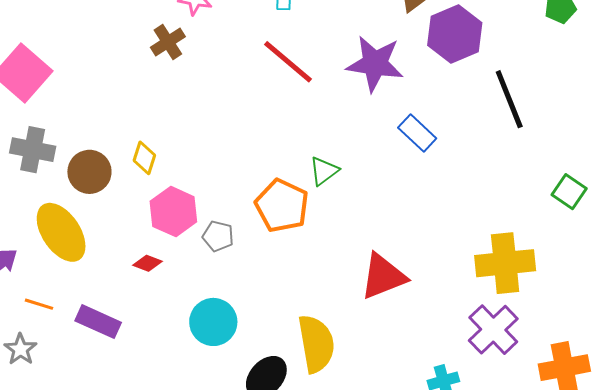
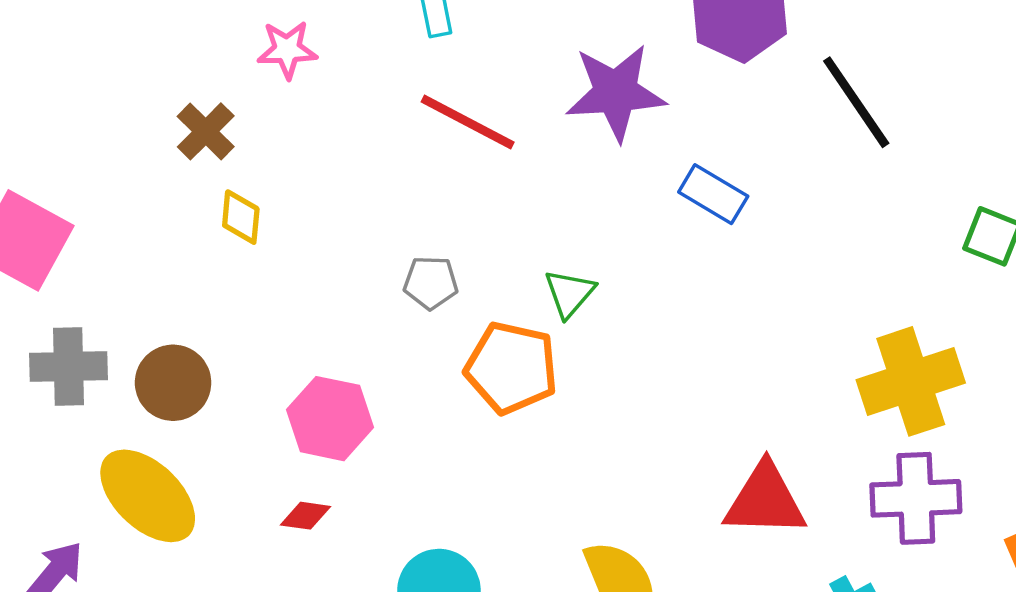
brown cross: (168, 42) -> (206, 131), moved
yellow diamond: (144, 158) -> (241, 217), moved
gray pentagon: (218, 236) -> (431, 283), moved
red triangle: (383, 276) -> (765, 500), moved, turned 36
purple cross: (493, 330) -> (916, 498), turned -36

